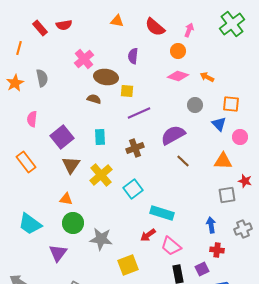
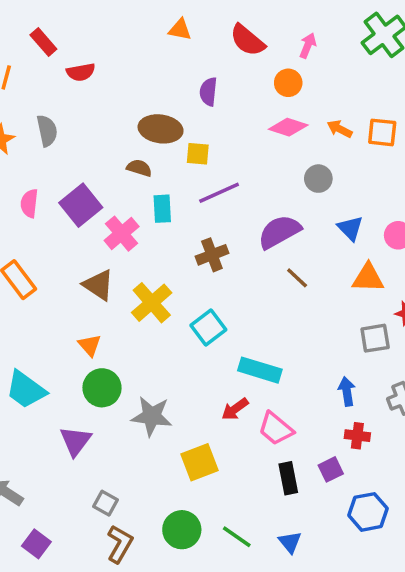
red semicircle: (64, 25) -> (81, 72), moved
pink cross: (84, 59) -> (122, 234), moved
orange square: (231, 104) -> (382, 132), moved
blue triangle: (219, 124) -> (350, 228), moved
purple square: (62, 137) -> (81, 205), moved
cyan rectangle: (100, 137) -> (162, 209), moved
brown triangle: (71, 165) -> (98, 285), turned -30
orange triangle: (66, 199) -> (90, 345), turned 40

